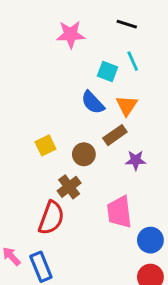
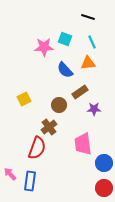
pink star: (71, 34) -> (44, 47), moved
cyan square: (108, 71) -> (65, 39), moved
orange triangle: (127, 105) -> (88, 63), moved, turned 49
yellow square: (45, 145) -> (24, 99), moved
blue rectangle: (41, 267) -> (30, 181), turned 30

